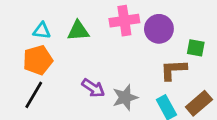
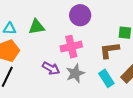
pink cross: (124, 21) -> (71, 47), moved
purple circle: (159, 29) -> (80, 15), moved

